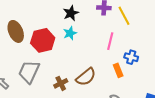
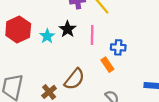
black star: (71, 13) -> (67, 29), moved
red hexagon: (43, 40) -> (18, 29), moved

